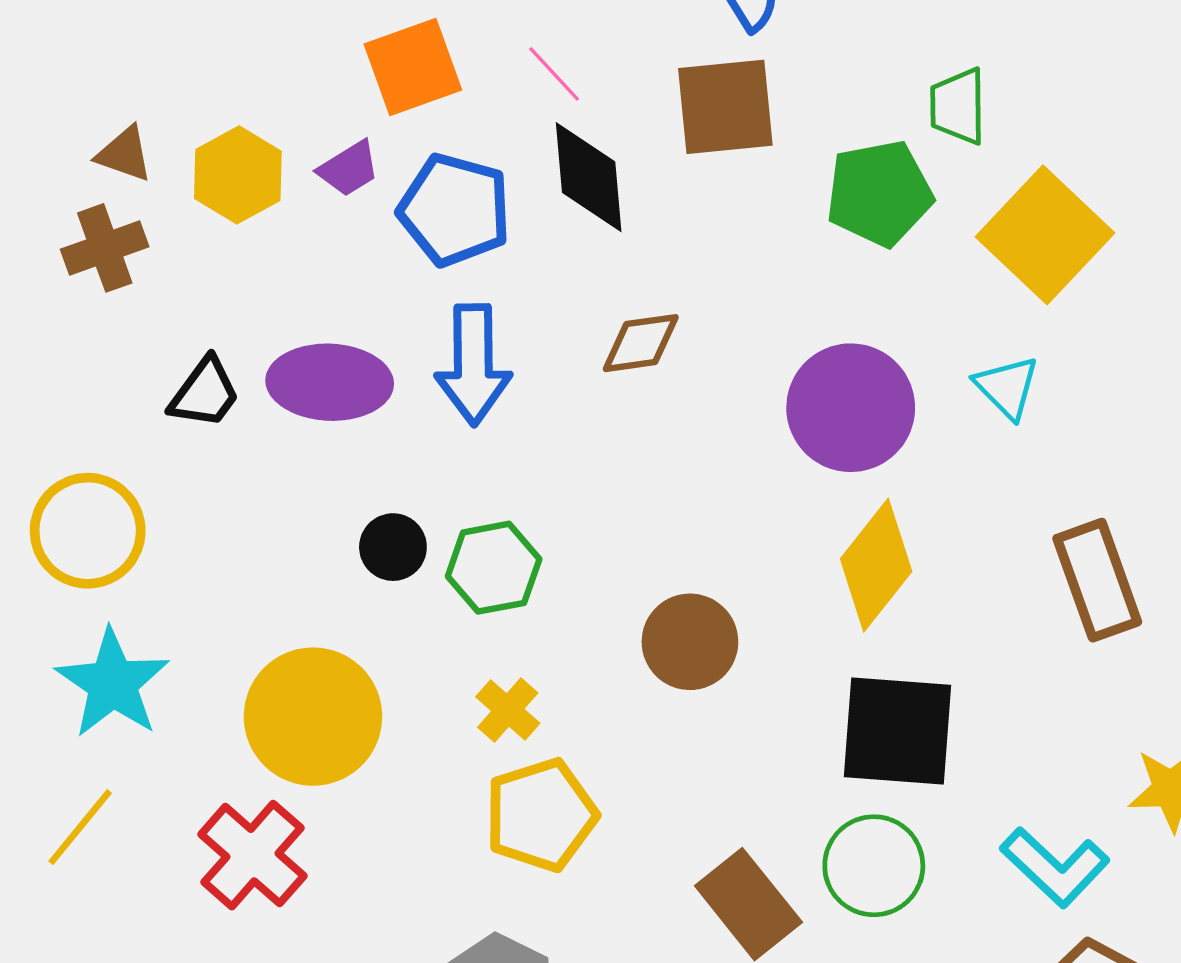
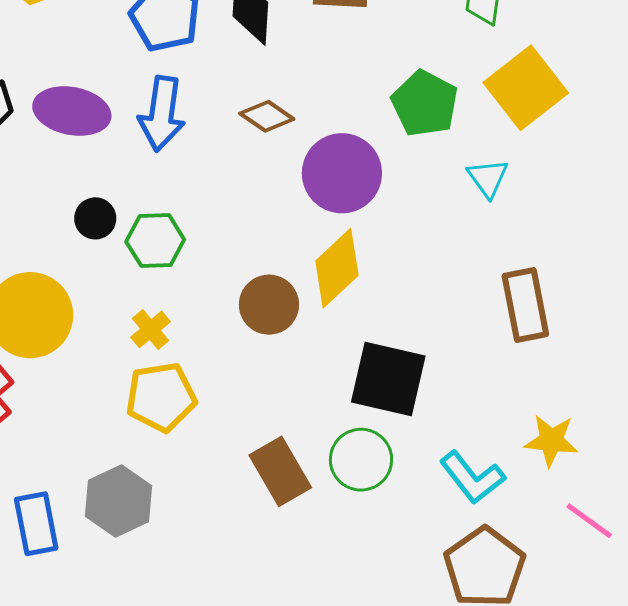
green pentagon: (879, 193) -> (425, 103), moved, turned 30
brown diamond: (641, 343) -> (267, 116), turned 34
purple circle: (851, 408) -> (342, 173), moved
yellow diamond: (876, 565) -> (337, 268), moved

